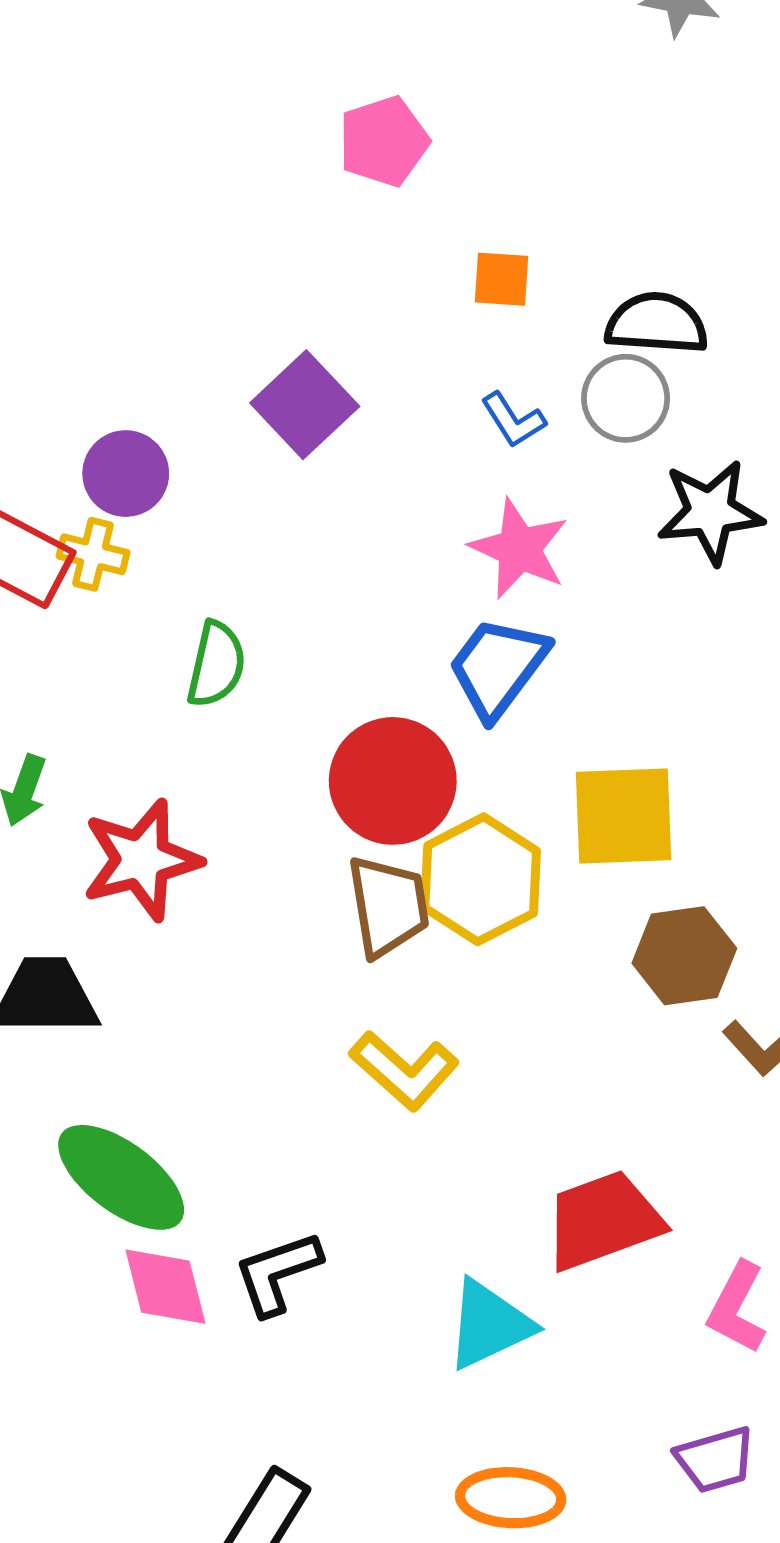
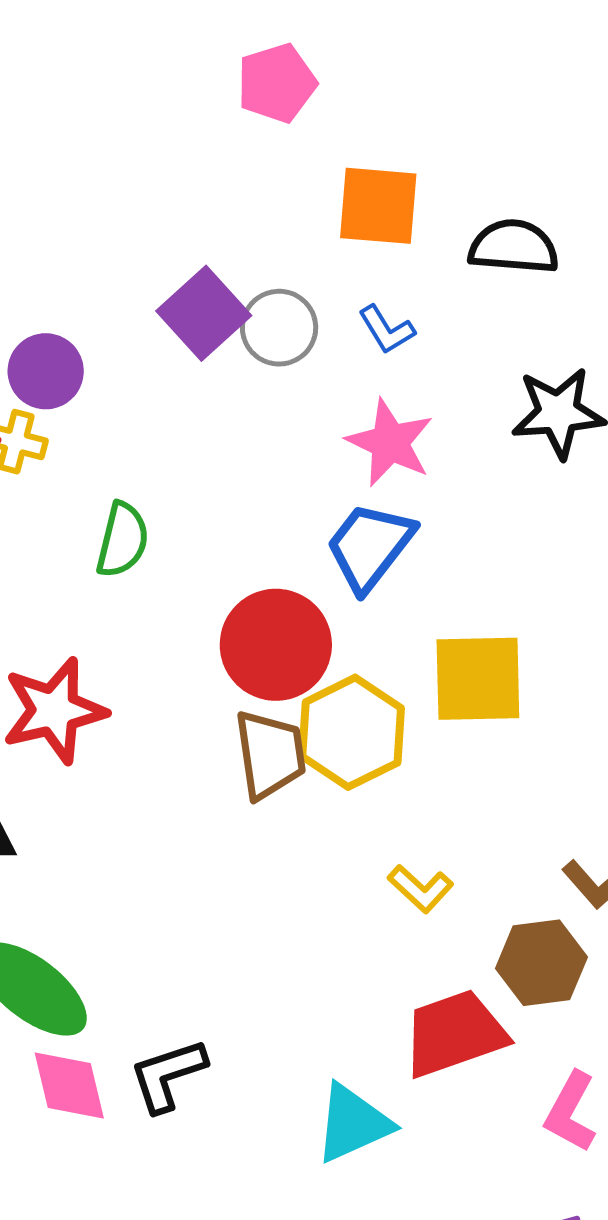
orange square: (501, 279) -> (378, 206), size x1.6
gray circle: (626, 398) -> (279, 328), moved
brown hexagon: (684, 956) -> (541, 963), moved
yellow L-shape: (404, 1070) -> (421, 889), moved, size x0.7

